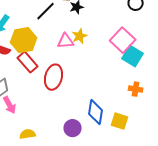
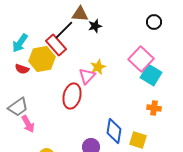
yellow star: (80, 36) -> (98, 67), moved
pink triangle: (66, 41) -> (87, 76), moved, turned -42
red rectangle: (28, 62) -> (56, 45), moved

